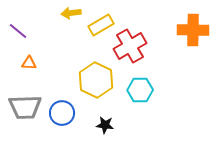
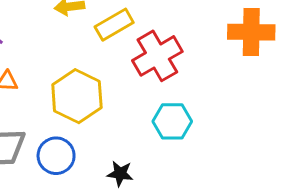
yellow hexagon: (96, 80) -> (77, 96), moved

